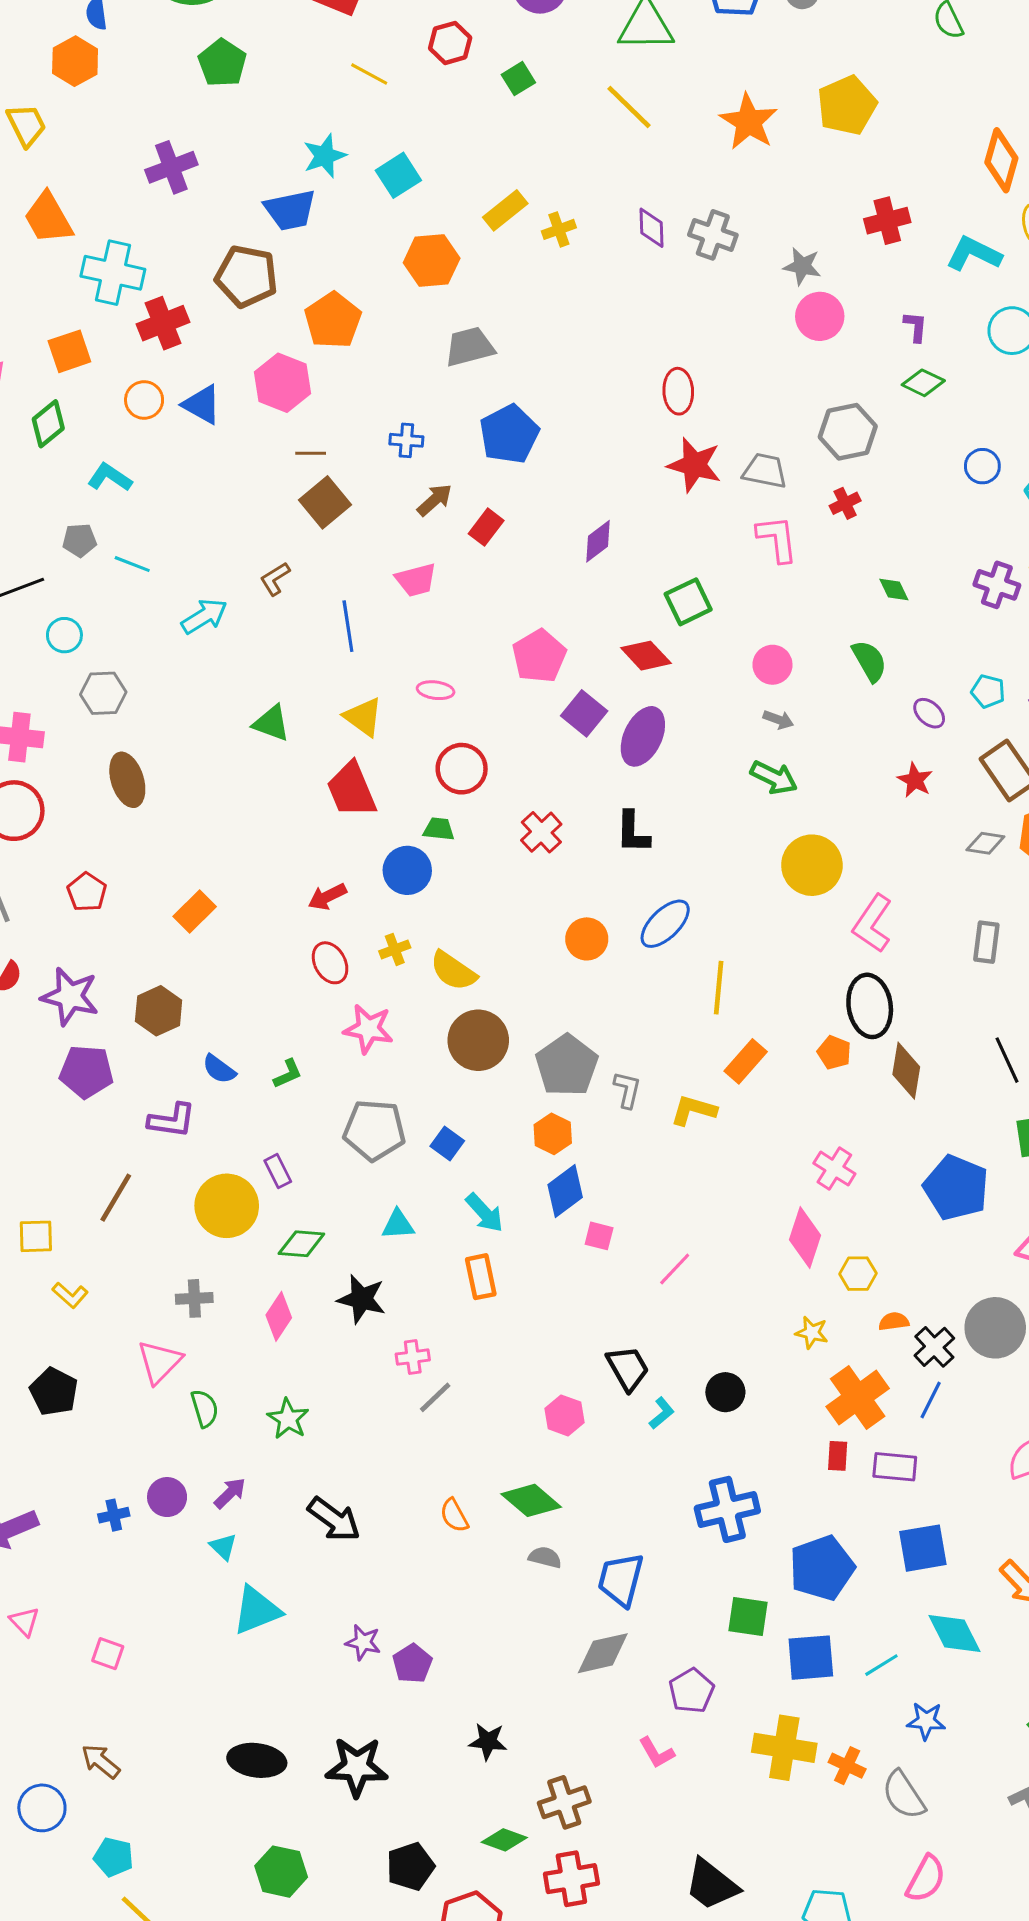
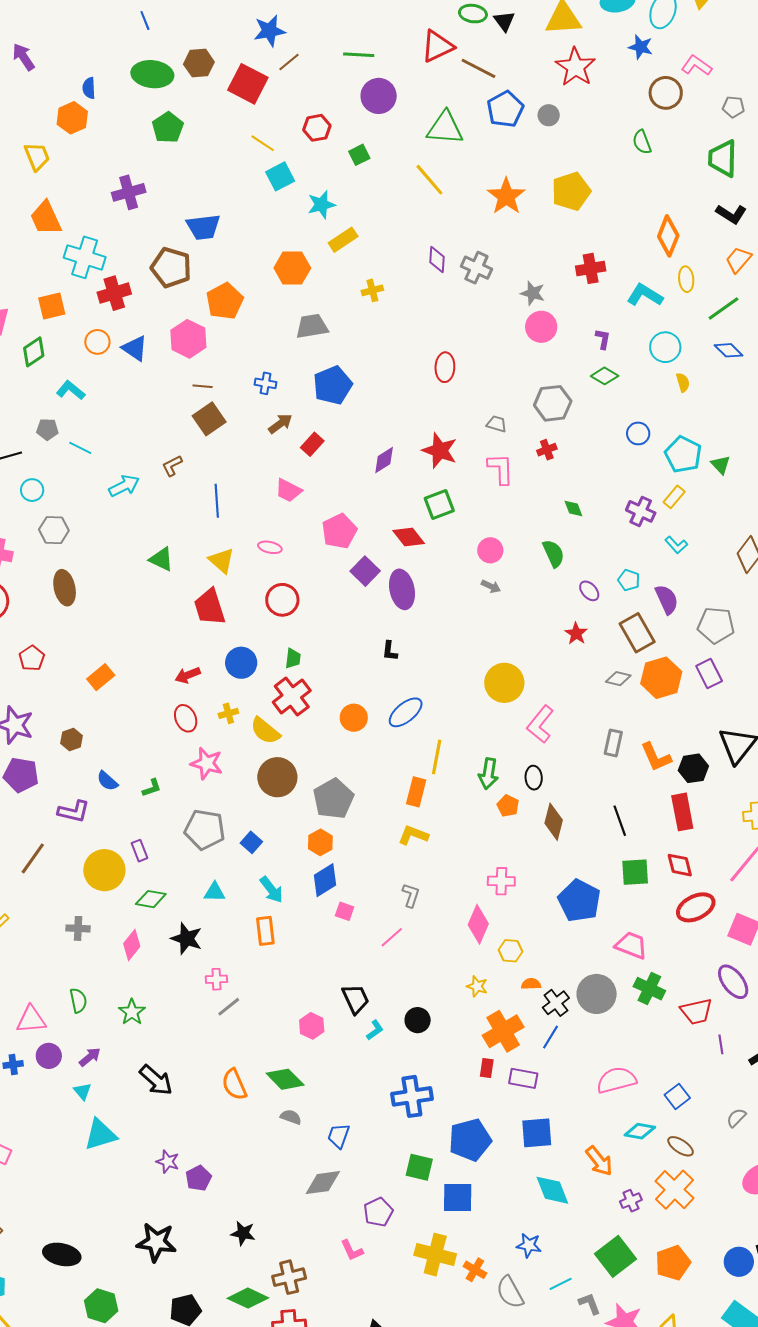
cyan star: (325, 156) -> (321, 205), moved
cyan square: (398, 175) -> (280, 176), moved
yellow cross: (559, 229) -> (372, 290), moved
red star: (694, 465) -> (440, 451), moved
gray trapezoid: (765, 471) -> (497, 424), size x0.7
pink trapezoid: (416, 580) -> (288, 490), moved, turned 36
purple ellipse: (643, 736) -> (402, 589), turned -42
green arrow: (774, 777) -> (488, 774), moved, turned 68
green trapezoid: (439, 829) -> (293, 658), moved, turned 85
red cross: (541, 832) -> (292, 696), moved, size x1.4
black L-shape: (633, 832) -> (390, 651), size x0.7
black ellipse: (870, 1006) -> (534, 778), size x0.6
brown hexagon: (159, 1011) -> (71, 740), size x0.7
orange rectangle: (746, 1061) -> (416, 792), moved, turned -32
gray L-shape: (627, 1090) -> (411, 895), moved
pink cross: (834, 1169) -> (501, 881), turned -36
pink triangle: (160, 1362) -> (31, 1020), moved, turned 36
orange semicircle: (454, 1515) -> (234, 1084), size x1.4
blue trapezoid: (621, 1580) -> (339, 1136), size x0.7
cyan line: (881, 1665) -> (561, 1284), moved
black ellipse: (257, 1760) -> (62, 1254), moved
green diamond: (504, 1840) -> (248, 1298), size x1.4

